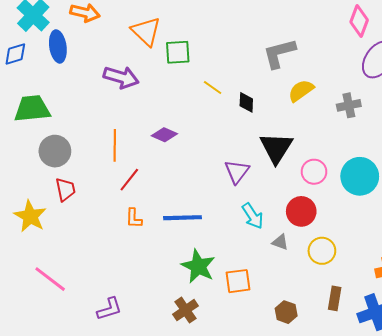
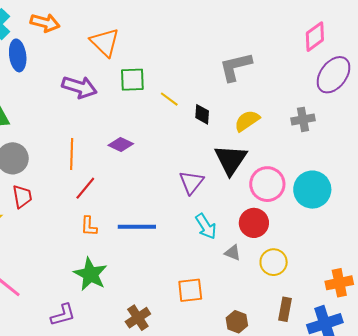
pink diamond: (359, 21) -> (315, 37), turned 32
green square: (178, 52) -> (132, 80), moved
yellow semicircle: (301, 91) -> (247, 121), moved
pink circle: (314, 172) -> (267, 184), size x1.4
green star: (198, 266) -> (90, 274), moved

